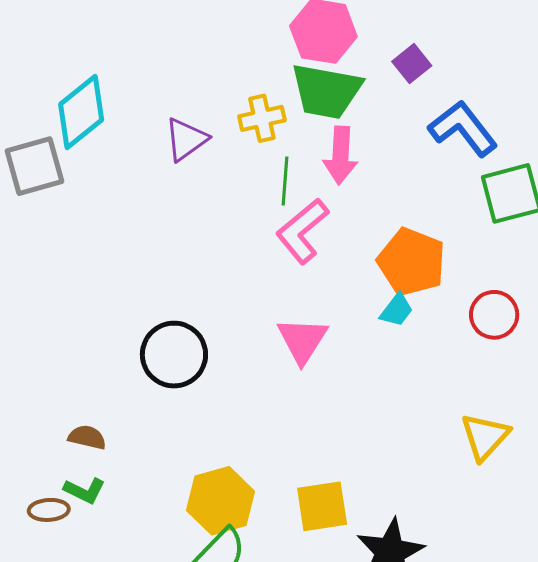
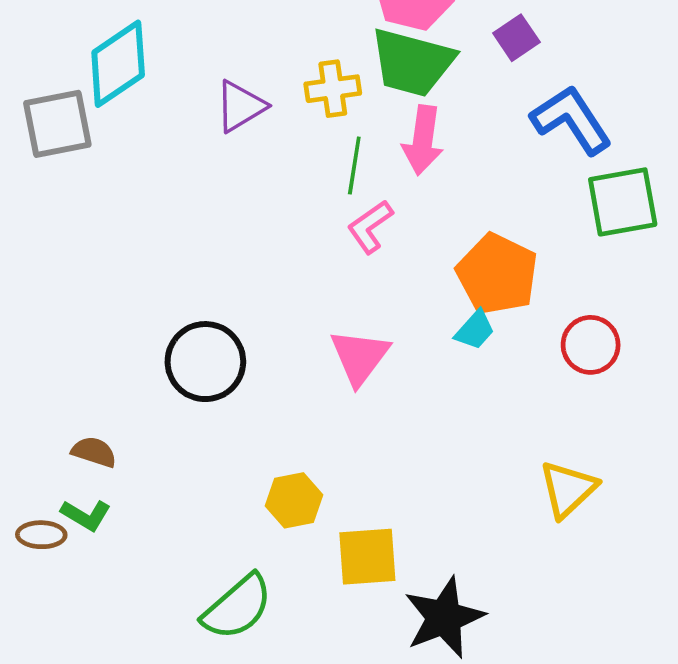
pink L-shape: (302, 231) -> (370, 227), size x0.7
yellow hexagon: (221, 501) -> (294, 500), moved, size x0.7

